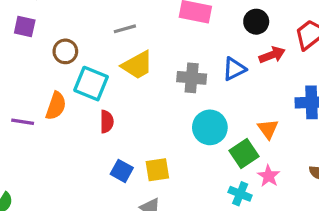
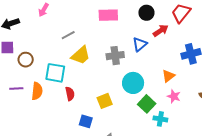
brown circle: (65, 51) -> (26, 60), moved
purple line: (23, 122) -> (16, 89), moved
orange triangle: (268, 129) -> (168, 76), turned 40
green square: (244, 154) -> (147, 104), moved
yellow square: (157, 170) -> (105, 101), moved
pink star: (269, 176) -> (174, 96), moved

